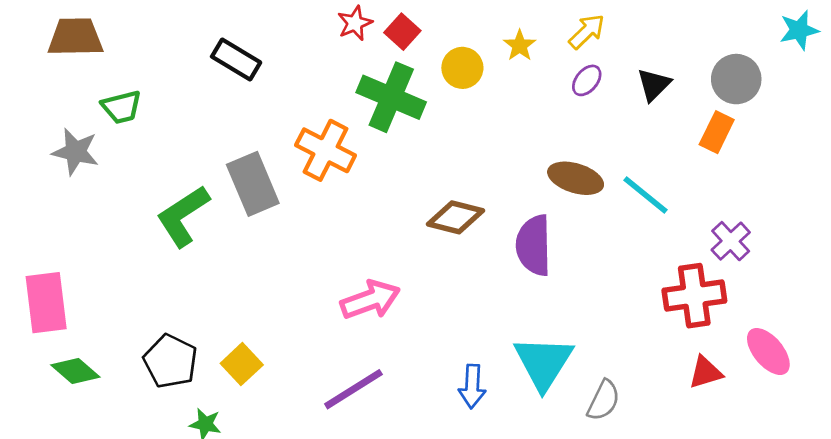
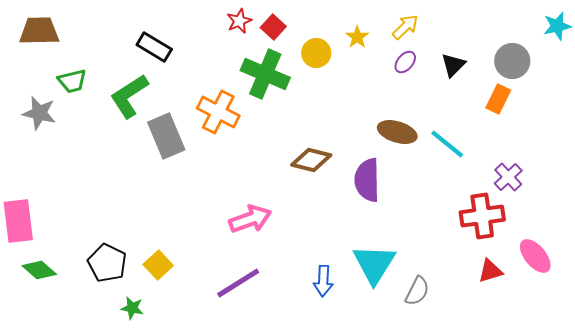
green L-shape: (183, 216) -> (129, 96), moved

